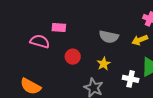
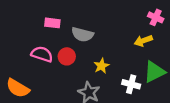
gray semicircle: (109, 37) -> (82, 35), moved
pink semicircle: (40, 41) -> (42, 54), moved

